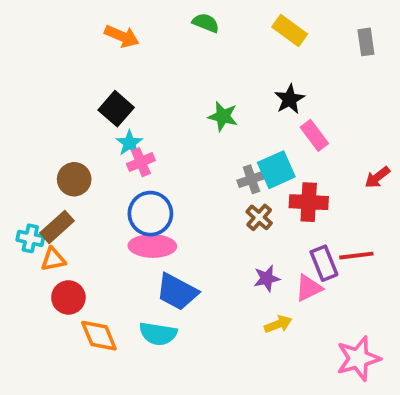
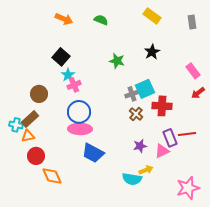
green semicircle: (206, 23) -> (101, 20), moved
pink rectangle: (314, 135) -> (193, 71), moved
cyan semicircle: (158, 334) -> (132, 179), moved

